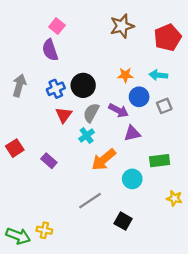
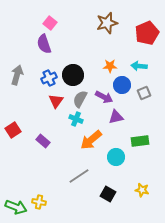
cyan cross: (87, 136) -> (76, 119), turned -32
yellow star: (174, 198) -> (142, 190), moved

